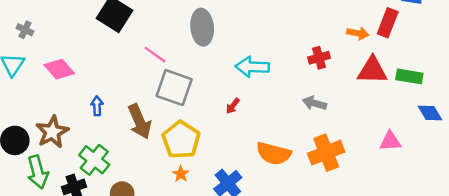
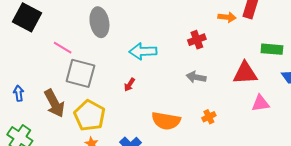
red triangle: (372, 70) -> (245, 73), moved
orange cross: (326, 153) -> (209, 117), size x0.5

